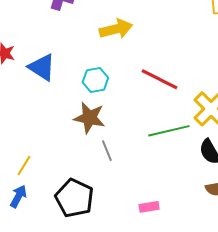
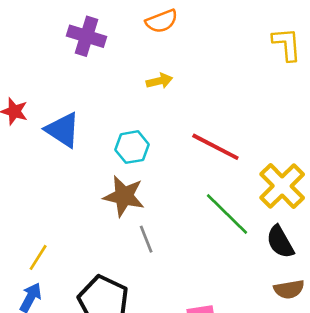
yellow arrow: (116, 29) -> (159, 81), size x0.6
green line: (169, 131) -> (227, 214), turned 57

